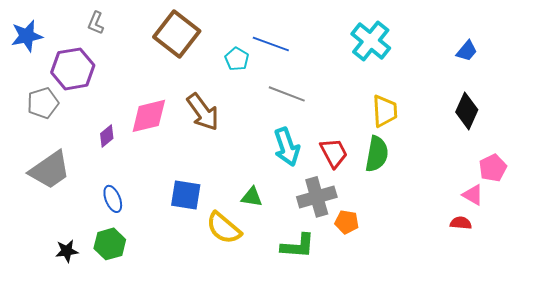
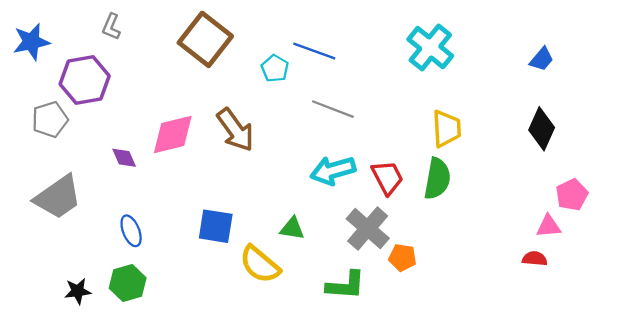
purple diamond: (107, 136) -> (124, 158), turned -75
cyan arrow: (287, 147) -> (333, 170), turned 93
pink triangle: (473, 195) -> (549, 226), turned -35
gray cross: (317, 197) -> (368, 228), turned -33

